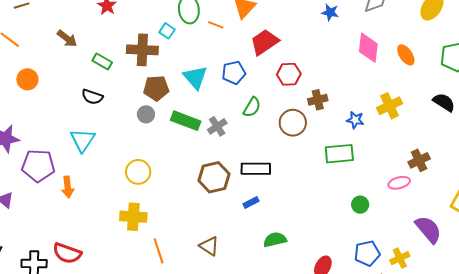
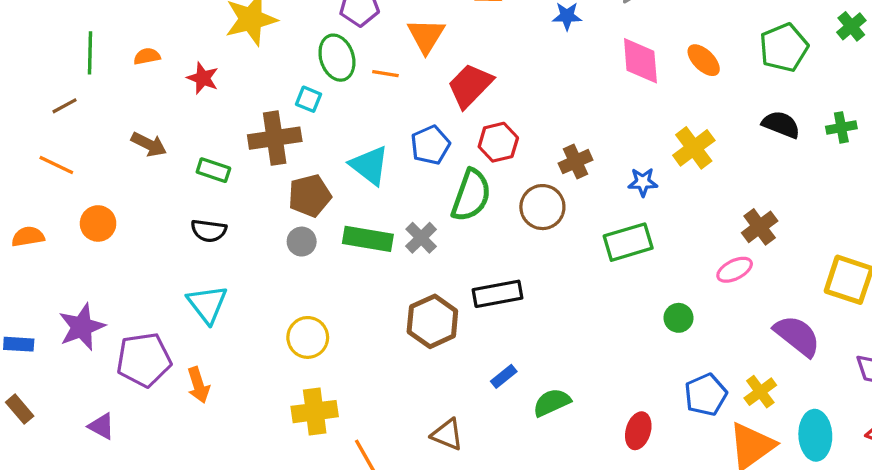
red hexagon: (289, 74) -> (498, 142), moved
green semicircle: (252, 107) -> (471, 195), size x1.5
blue rectangle: (251, 202) -> (504, 376), moved

